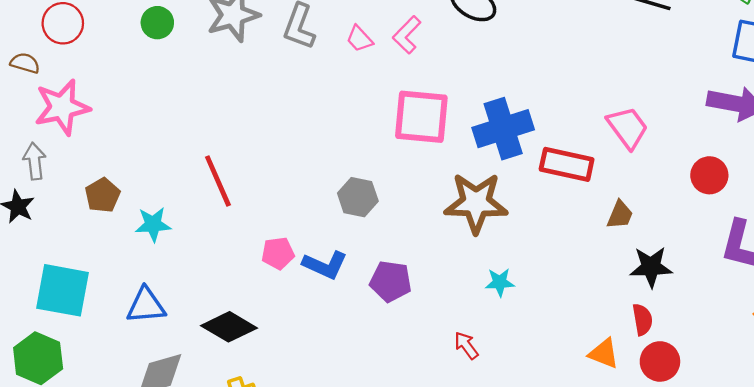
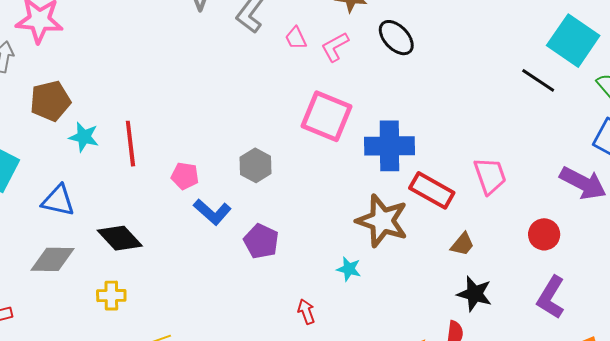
red line: (218, 181) -> (130, 144), moved
brown pentagon: (103, 195) -> (50, 101), size x1.4
brown star: (476, 203) -> (382, 221), moved
pink pentagon: (278, 253) -> (185, 176), moved

